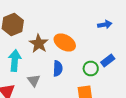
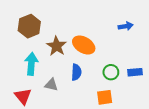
blue rectangle: (108, 60) -> (135, 72), moved, turned 32
gray triangle: (34, 80) -> (51, 85), turned -40

